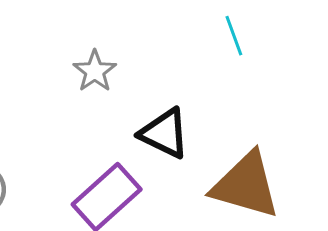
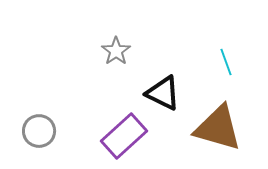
cyan line: (234, 36) -> (226, 62), moved

